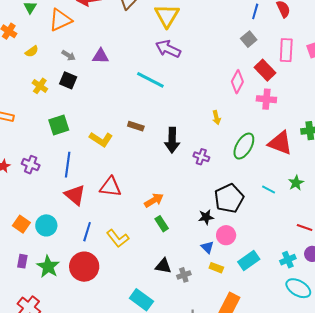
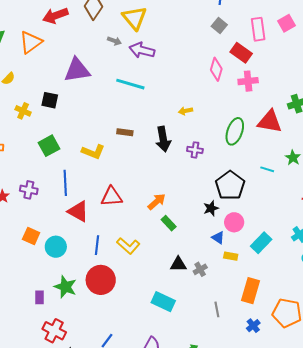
gray arrow: (69, 55) -> (114, 41), moved
purple triangle: (101, 56) -> (77, 70), size x1.6
yellow arrow: (216, 118) -> (186, 111), moved, turned 104
orange square: (21, 224) -> (31, 236), moved
purple rectangle: (22, 261) -> (39, 297), moved

